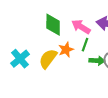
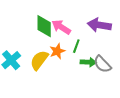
pink arrow: (81, 27) -> (61, 27), moved

